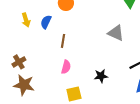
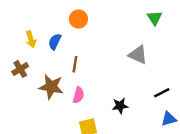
brown cross: (19, 62) -> (20, 69), moved
brown star: (24, 85) -> (51, 87), moved

